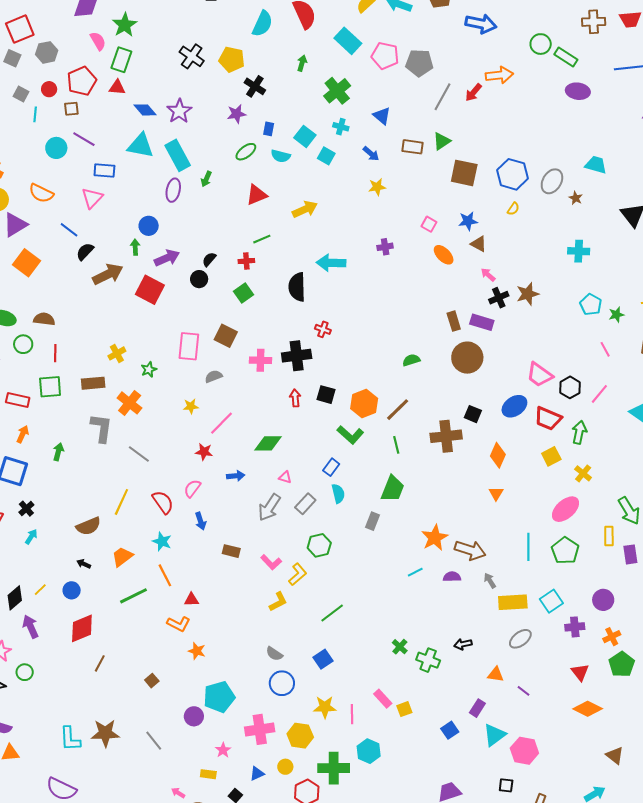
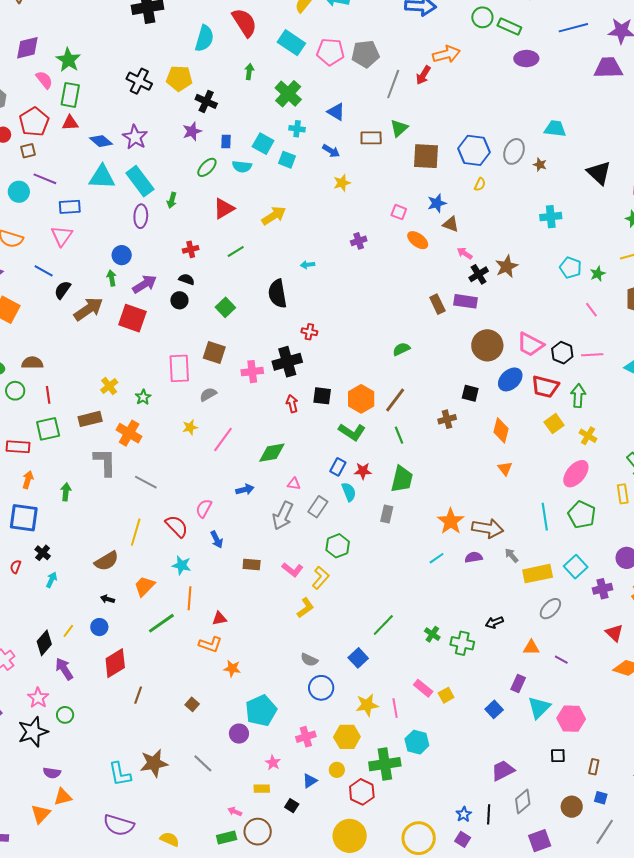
black semicircle: (209, 259) -> (187, 279), turned 77
red cross: (246, 261) -> (191, 249), moved
cyan arrow: (331, 263) -> (308, 265), size x0.5
brown circle: (467, 358) -> (487, 345), moved
pink line: (599, 394) -> (592, 355), turned 55
brown cross: (446, 436) -> (447, 419), size x0.6
red star: (204, 452) -> (363, 471), moved
orange line: (165, 575) -> (189, 598), turned 40
green line: (332, 613) -> (383, 625), moved
pink cross: (260, 729) -> (306, 737), size x0.7

